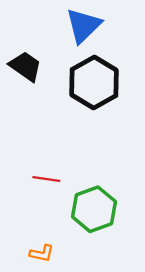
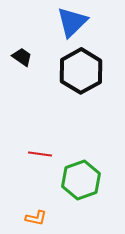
black trapezoid: (25, 66) -> (22, 57), size x0.7

